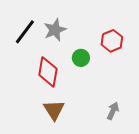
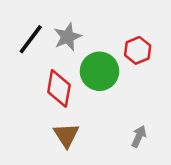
green circle: (81, 58) -> (100, 71), size x1.8

